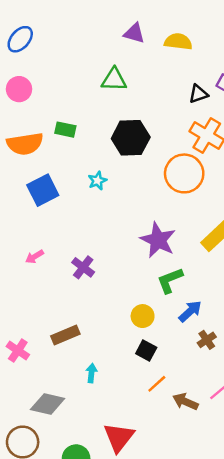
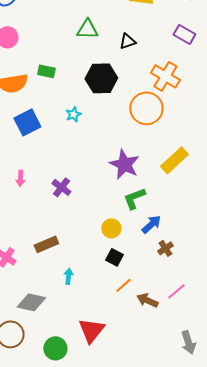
black triangle: (198, 94) -> (127, 41), moved
pink arrow: (34, 257) -> (20, 178), turned -56

